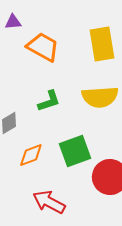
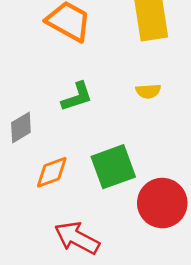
yellow semicircle: (100, 97) -> (148, 91), size x0.5

